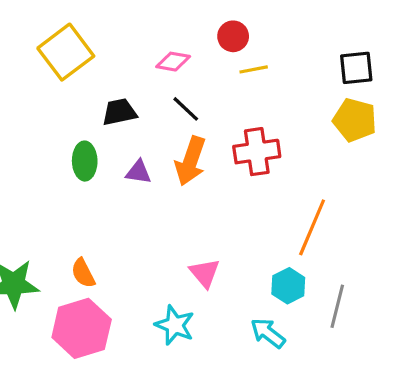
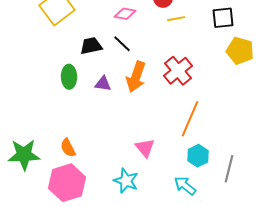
black square: (356, 68) -> (223, 18), moved
black line: (186, 109) -> (122, 44), moved
red cross: (257, 152) -> (178, 71), turned -32
orange line: (312, 227) -> (190, 119), moved

